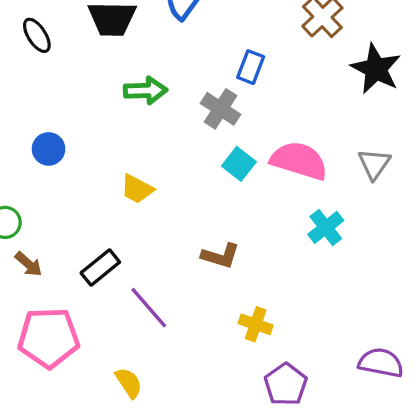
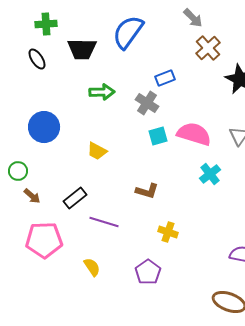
blue rectangle: (251, 67) -> (165, 78), turned 48
blue circle: (49, 149) -> (44, 127), size x1.6
cyan square: (239, 164) -> (158, 136), turned 36
purple line: (149, 308) -> (104, 222), turned -32
purple pentagon: (286, 384) -> (148, 272), moved

